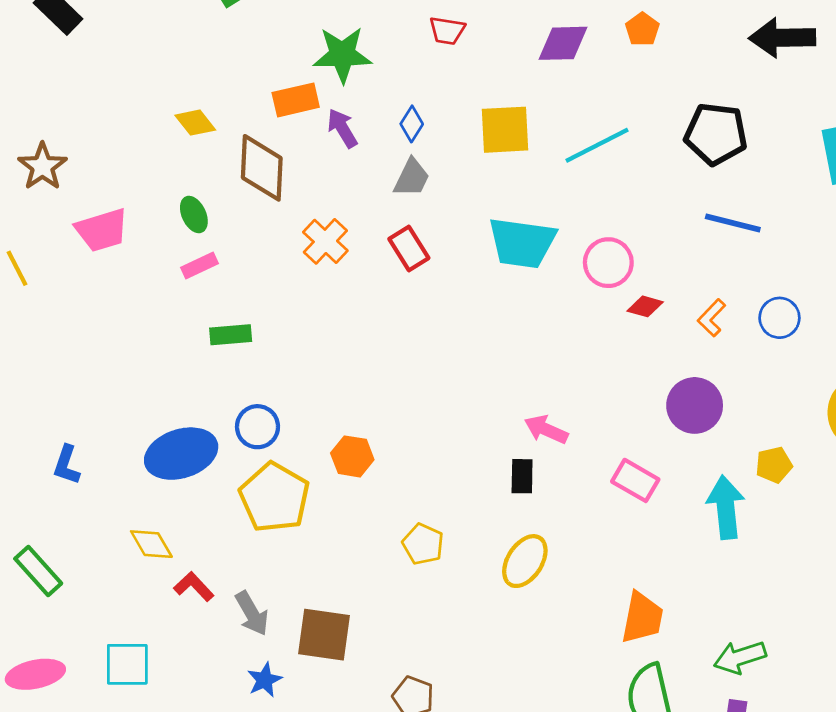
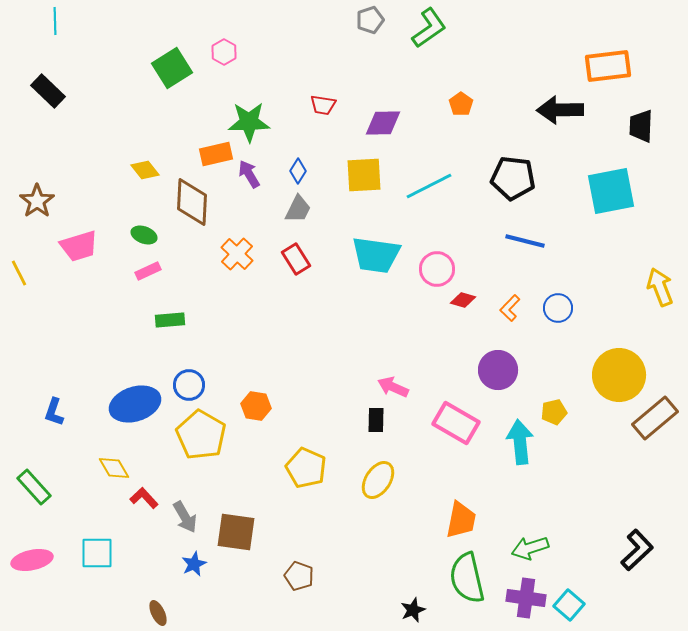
purple diamond: (563, 43) -> (383, 123), moved
green ellipse: (194, 215) -> (144, 235), turned -45
pink rectangle: (635, 480) -> (456, 423), size x1.4
yellow pentagon: (423, 544) -> (306, 468), size x1.4

